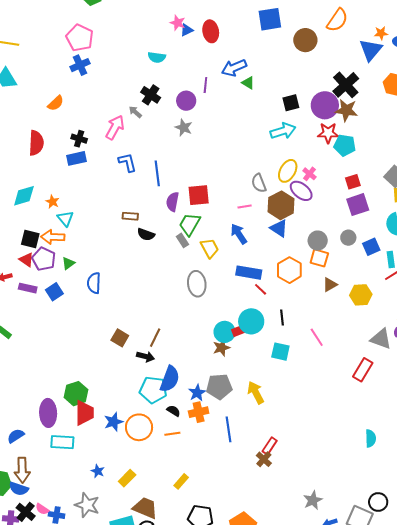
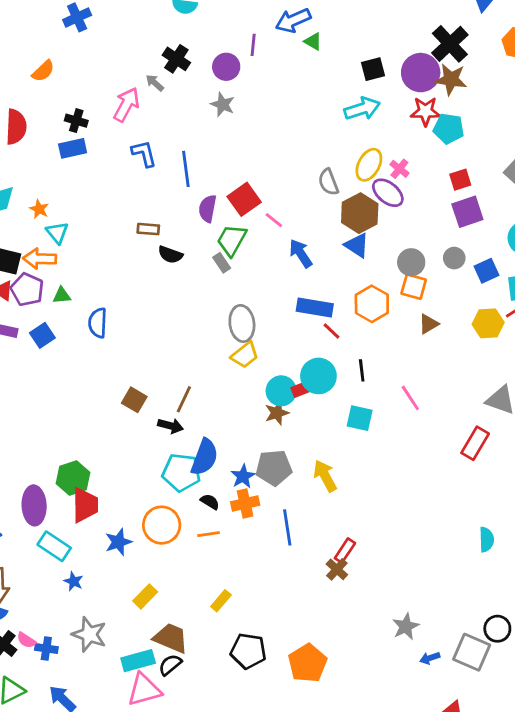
red square: (199, 195) -> (244, 199), turned -30
pink line: (245, 206) -> (274, 220), moved, turned 48
yellow trapezoid: (210, 248) -> (245, 355), moved, turned 80
green triangle: (68, 263) -> (62, 295), turned 32
yellow hexagon: (361, 295) -> (488, 323), moved
blue star: (114, 422) -> (118, 542), moved
cyan rectangle: (62, 442) -> (54, 546), turned 30
blue star: (98, 471) -> (74, 581), moved

